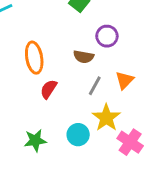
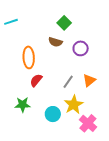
brown semicircle: (84, 57) -> (55, 42), moved
green star: (35, 140) -> (23, 105), moved

